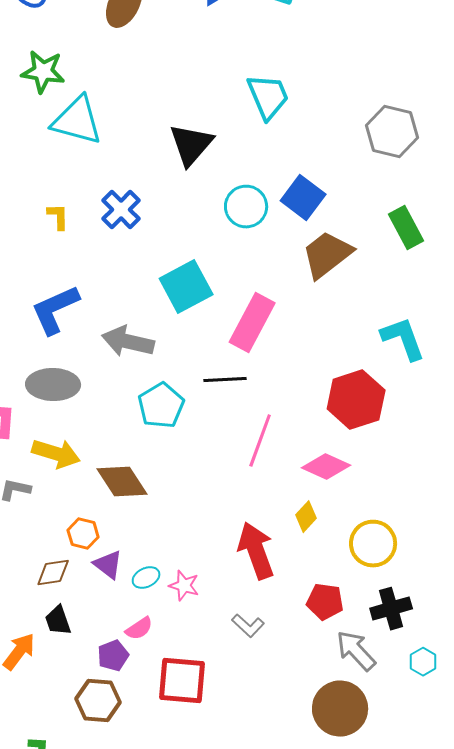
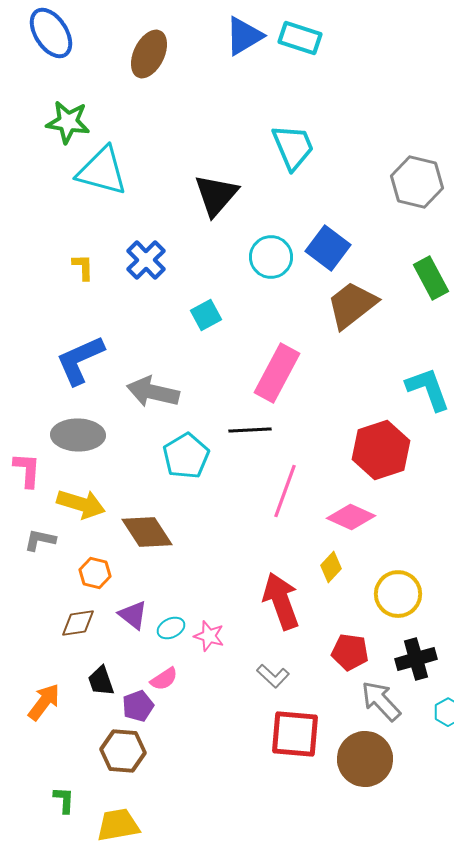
cyan square: (186, 287) -> (206, 315), moved, size x0.6
orange hexagon: (83, 534) -> (95, 573), moved
black trapezoid: (58, 621) -> (101, 681), moved
red square: (182, 681) -> (295, 734), moved

